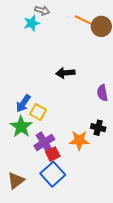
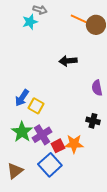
black arrow: (65, 73) -> (68, 61), moved
green star: (21, 127) -> (22, 132), moved
orange star: (79, 140) -> (74, 144), moved
red square: (53, 154) -> (58, 146), moved

